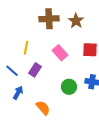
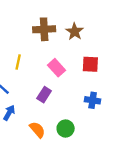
purple rectangle: (35, 70) -> (44, 95), moved
green circle: (69, 87) -> (66, 129), moved

